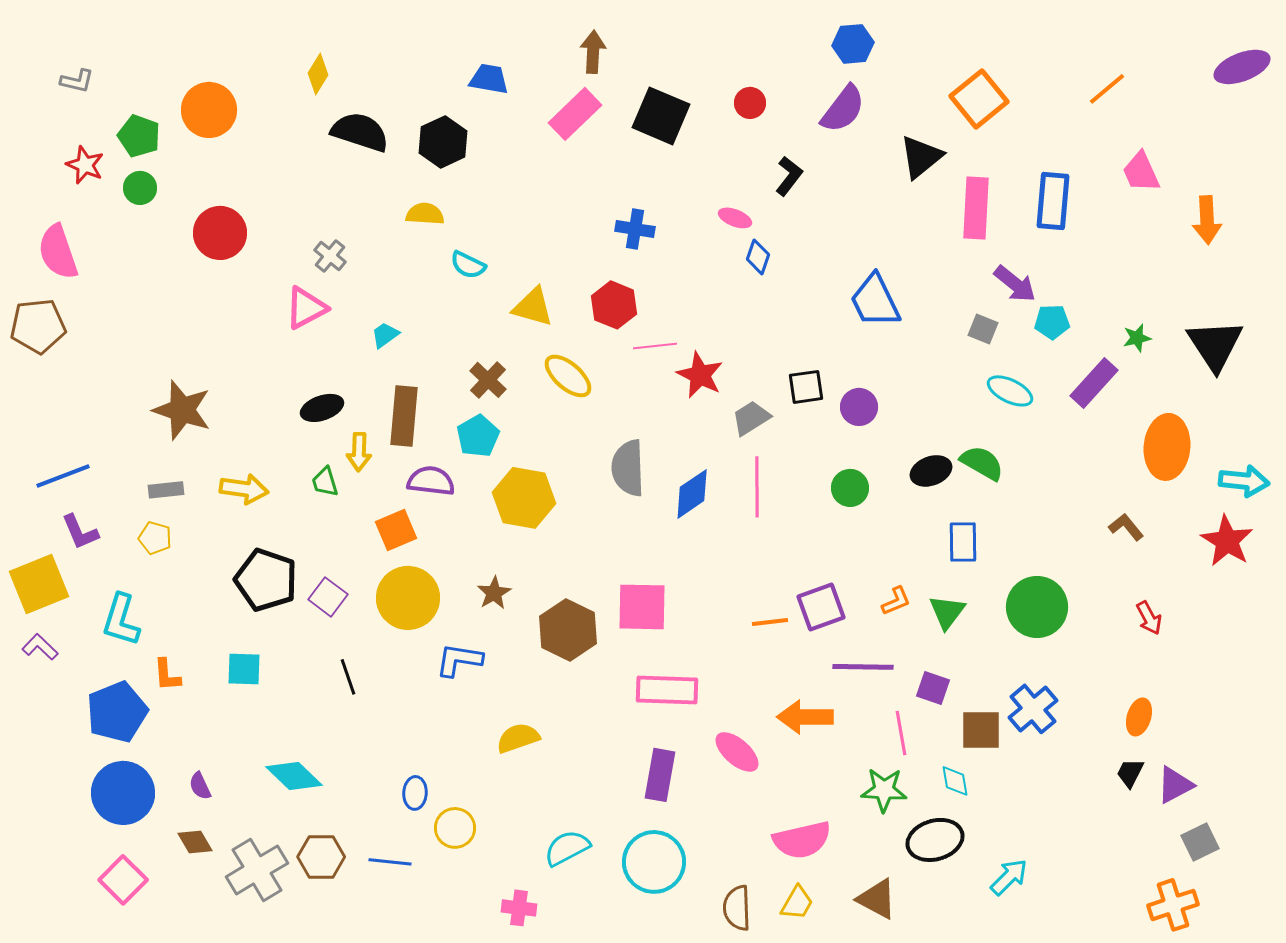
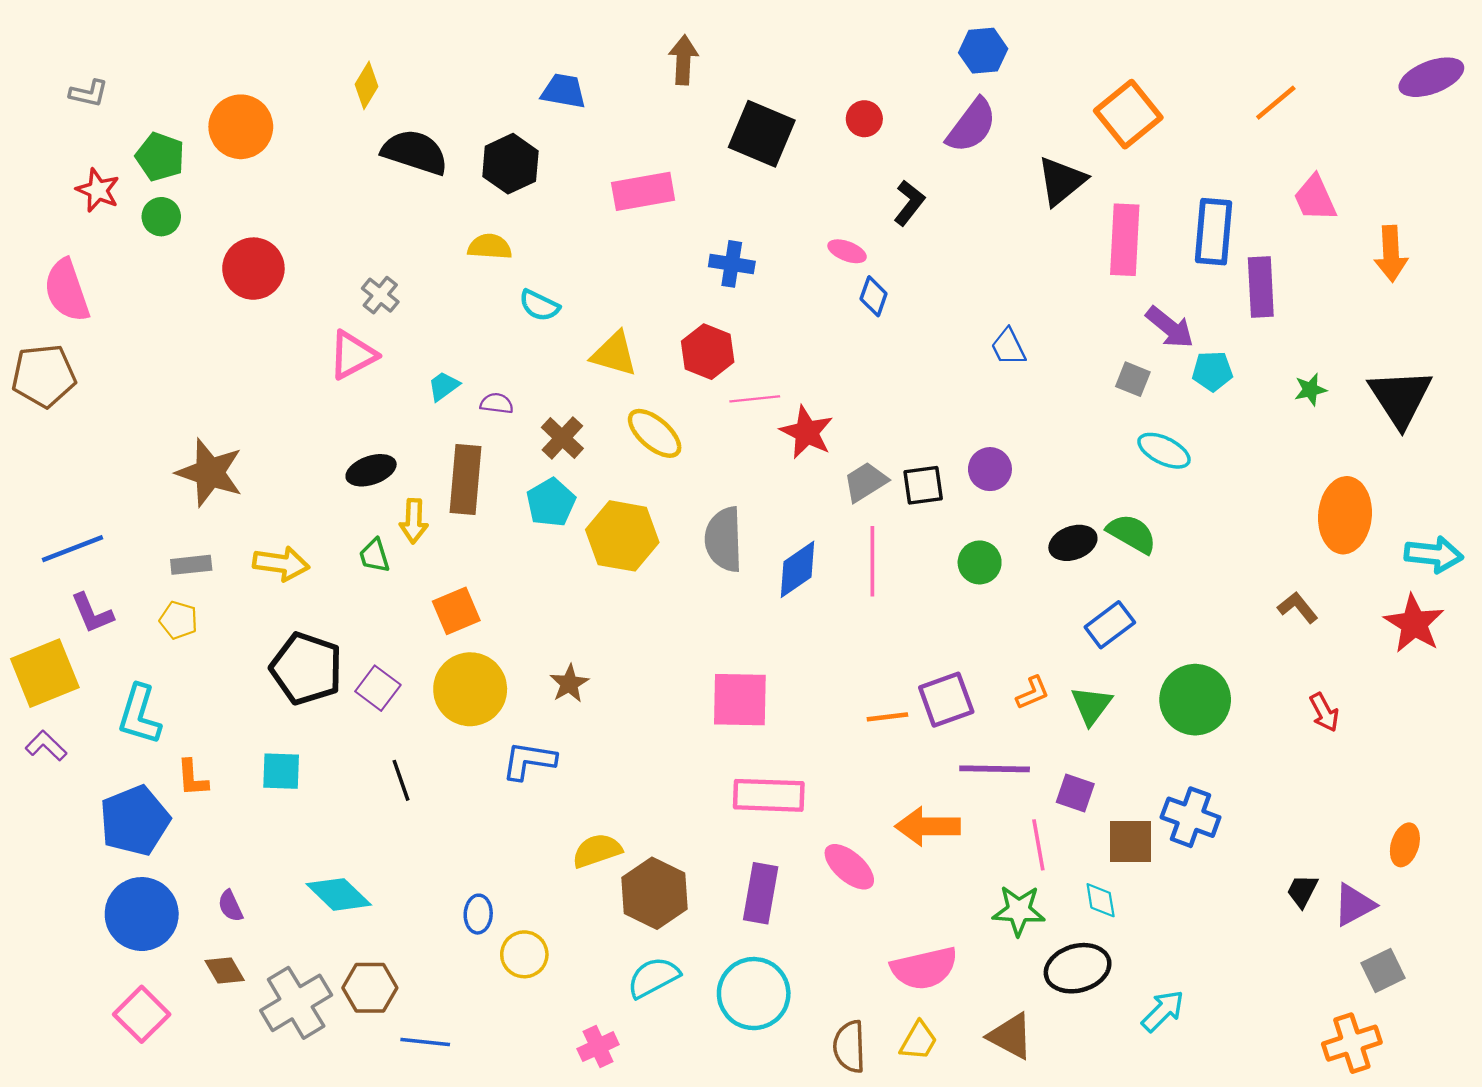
pink rectangle: (575, 114) -> (643, 191), moved, turned 34
blue trapezoid: (875, 301) -> (1008, 347), size x0.6
purple rectangle: (1094, 383) -> (1261, 287), moved, turned -45
black square: (806, 387) -> (923, 485), moved
purple semicircle: (431, 481) -> (497, 403), moved, size x0.6
yellow hexagon: (524, 498) -> (622, 536), moved
blue rectangle: (963, 542) -> (1110, 625), turned 54
brown hexagon: (568, 630) -> (655, 893), moved
blue cross: (1033, 709) -> (1191, 817), turned -30
orange ellipse: (1139, 717) -> (1405, 845), moved
blue line: (390, 862) -> (425, 1042), moved
pink cross: (519, 908) -> (598, 1047), turned -32

